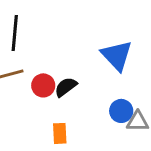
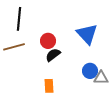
red circle: (43, 85) -> (48, 41), moved

